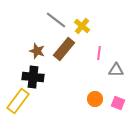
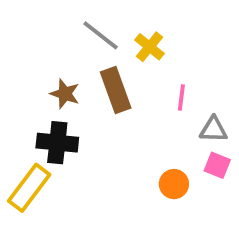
brown rectangle: (64, 49) -> (116, 90), turned -60
pink square: (118, 103) -> (217, 165), moved

